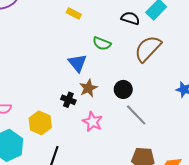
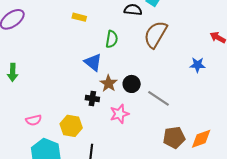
green semicircle: (102, 43) -> (112, 39), turned -90
black circle: (123, 89) -> (132, 84), moved
pink star: (93, 122) -> (119, 114), turned -30

